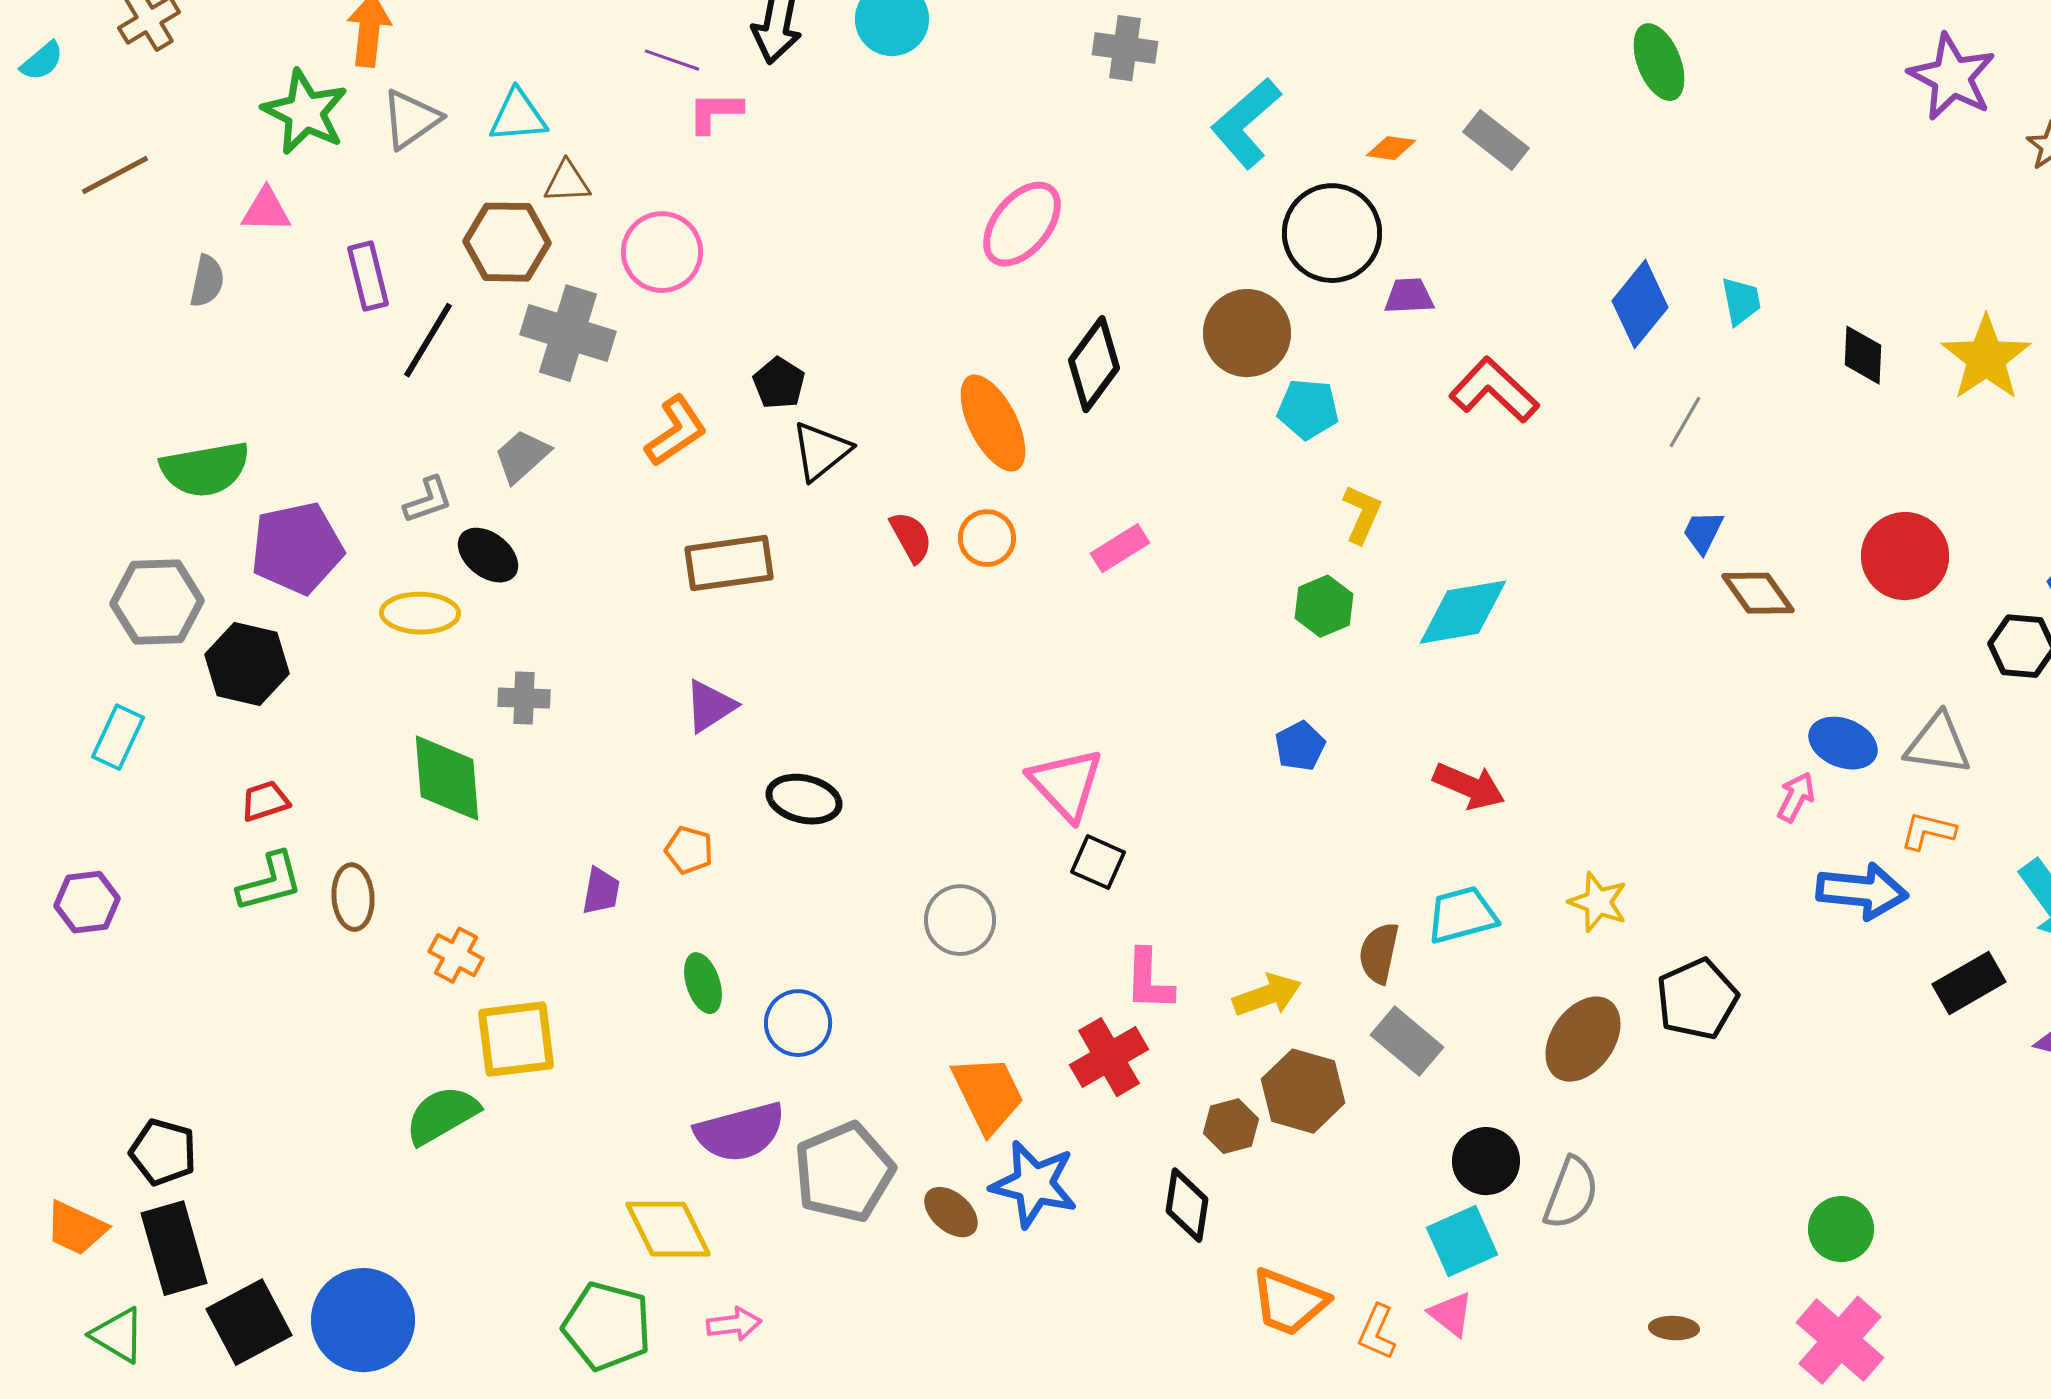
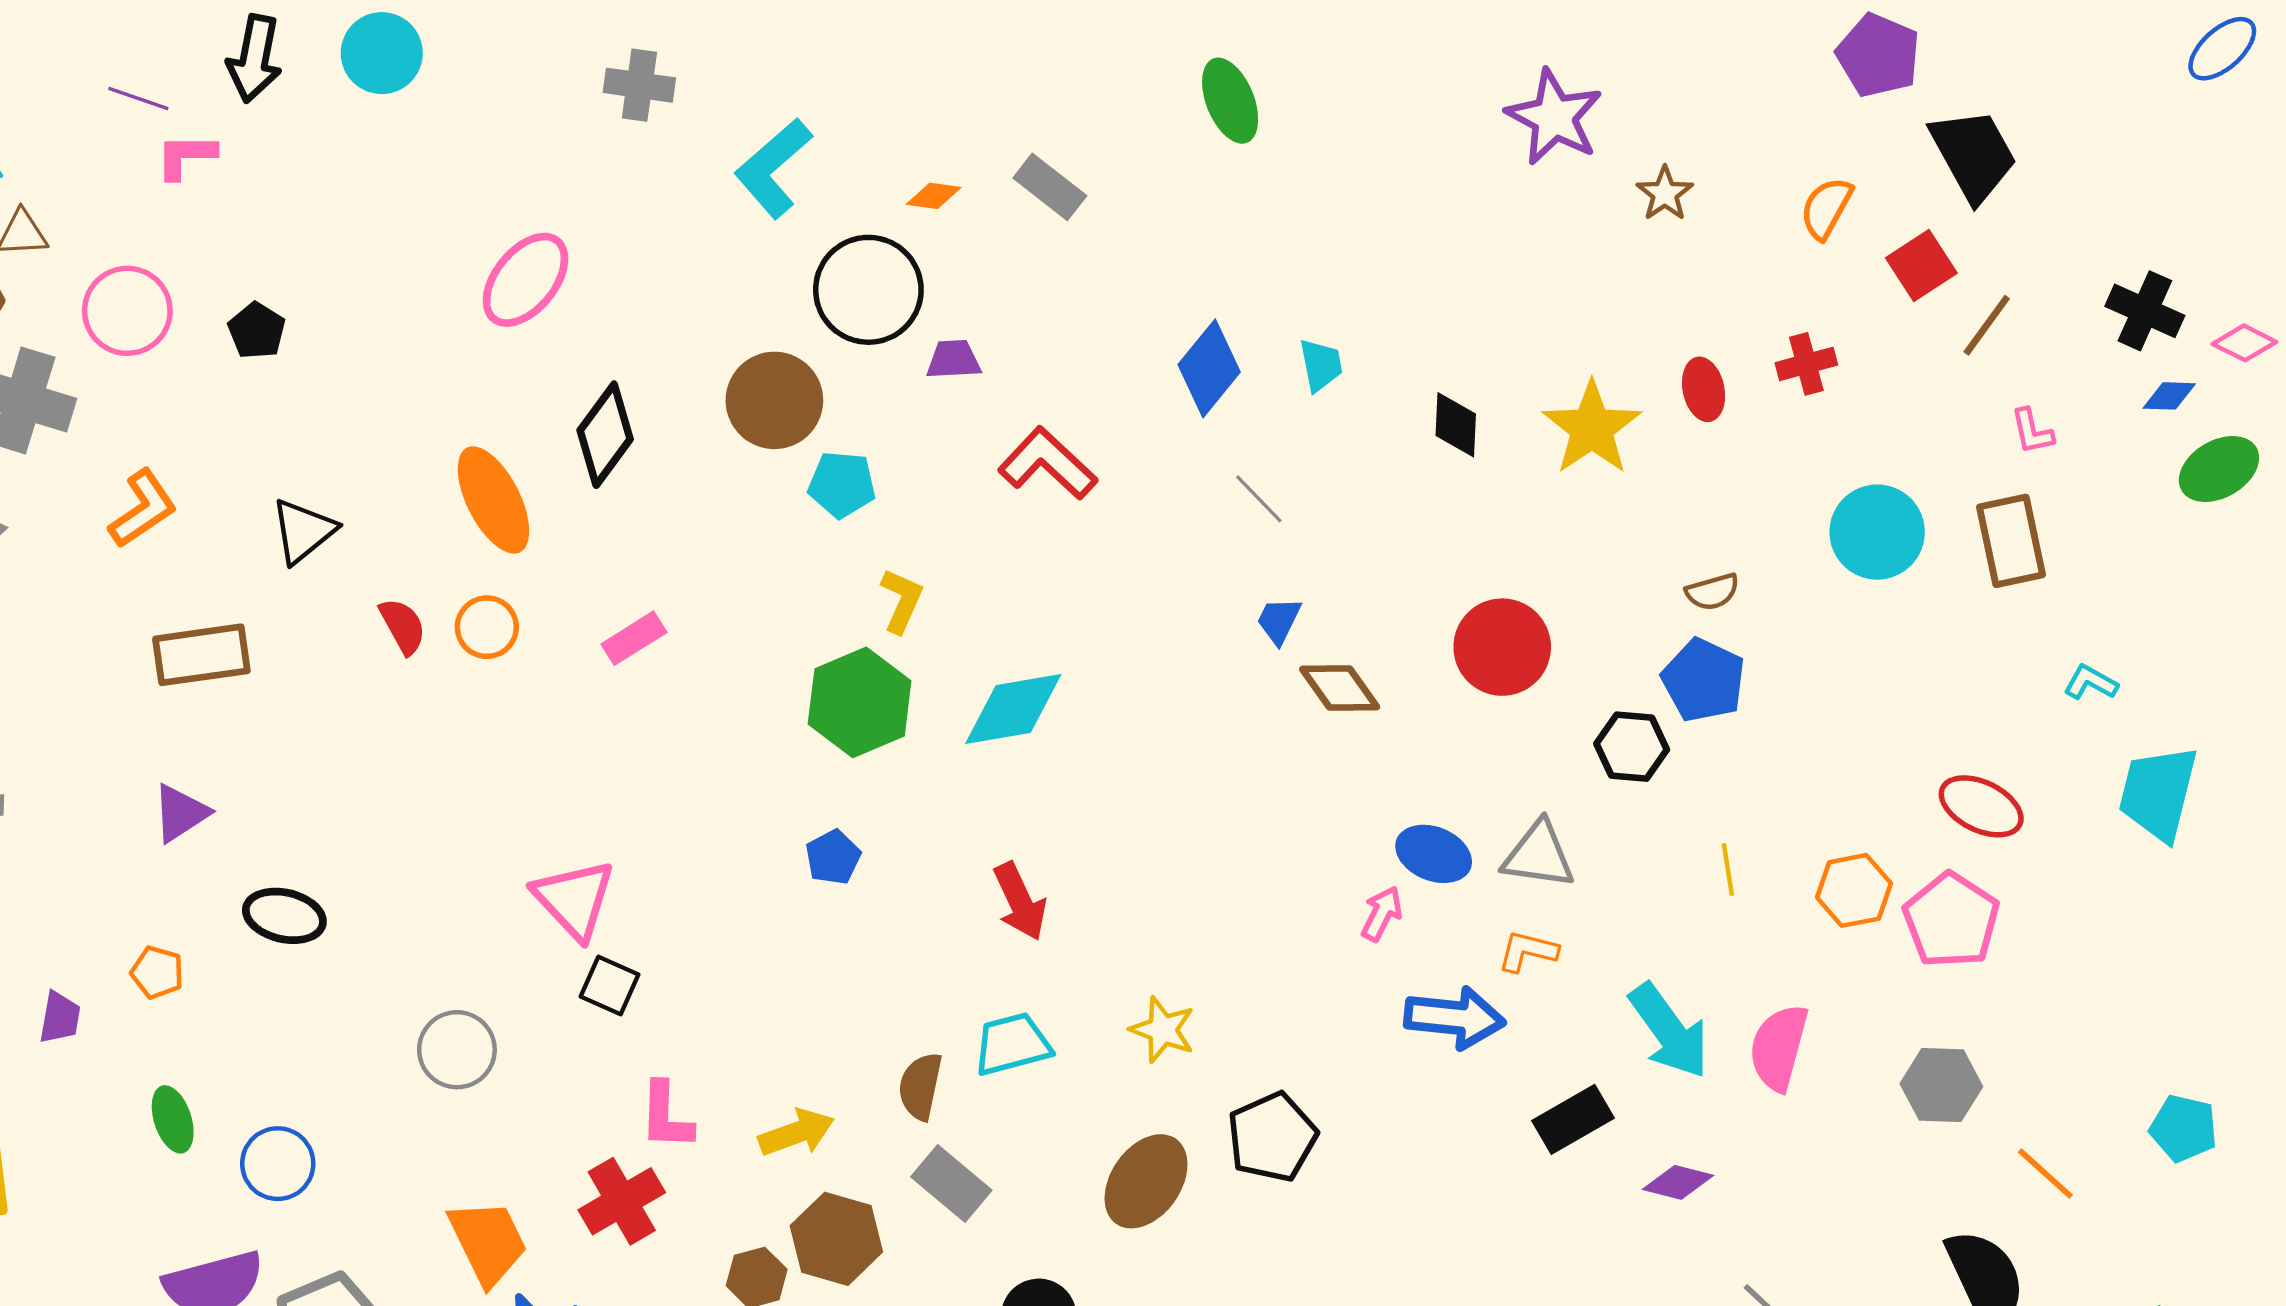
black pentagon: (779, 383) -> (257, 331), moved
gray line: (1685, 422) -> (1259, 499), turned -74
green hexagon: (1324, 606) -> (860, 702), size x1.6
red arrow: (1469, 786) -> (1020, 901), turned 42

